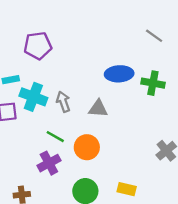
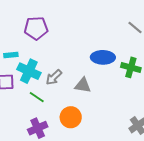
gray arrow: (63, 102) -> (54, 77), turned -120
green line: (55, 137) -> (37, 97), moved

